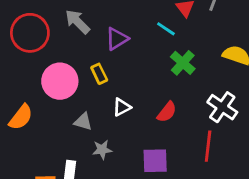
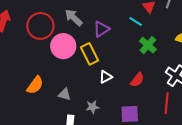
yellow rectangle: (99, 74) -> (89, 54), size x1.5
pink circle: (60, 81) -> (63, 46), moved
gray triangle: (83, 122) -> (65, 94), moved

